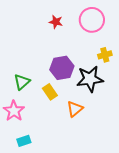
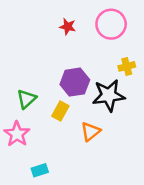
yellow rectangle: (50, 92) -> (60, 111), turned 63
cyan rectangle: (24, 141) -> (40, 170), moved

